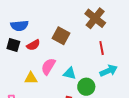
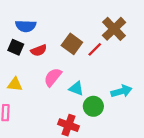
red line: (102, 48) -> (95, 49), moved, turned 48
yellow triangle: (31, 78) -> (15, 84), moved

